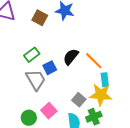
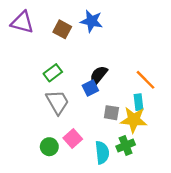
orange line: (94, 61) -> (146, 80), moved
blue square: (50, 68) -> (90, 88), moved
gray square: (79, 100) -> (111, 113), moved, turned -32

